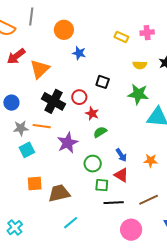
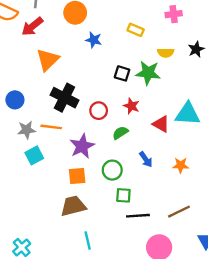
yellow rectangle: (121, 37) -> (136, 30), moved
red arrow: (16, 56) -> (32, 26), moved
green star: (138, 94) -> (148, 73), moved
red circle: (79, 97) -> (99, 111), moved
red star: (92, 113) -> (131, 106), moved
red triangle: (121, 175) -> (161, 124), moved
orange square: (35, 183) -> (77, 176), moved
cyan line: (71, 223) -> (88, 241), turned -63

